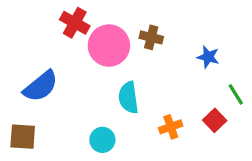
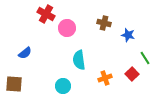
brown cross: (151, 37) -> (104, 23), moved
pink circle: (109, 46) -> (67, 28), size x0.7
blue semicircle: (41, 86) -> (25, 53), size x0.6

